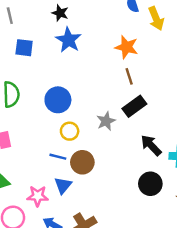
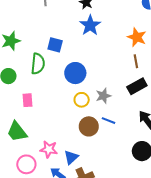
blue square: (24, 48) -> (55, 45), moved
gray star: (106, 121) -> (103, 96), moved
blue line: (58, 157) -> (109, 121), moved
blue triangle: (63, 185) -> (71, 157), moved

